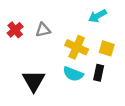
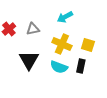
cyan arrow: (98, 16) -> (65, 17), moved
black triangle: (34, 81) -> (29, 60), moved

